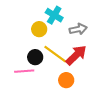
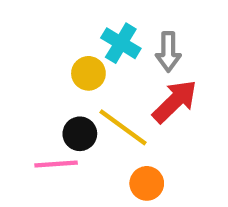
gray arrow: (78, 29) -> (168, 52), moved, turned 102
red arrow: (76, 55) -> (175, 101), moved

